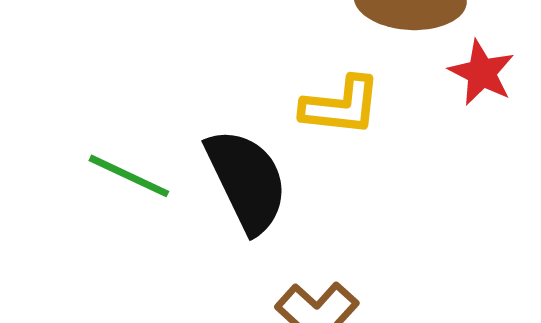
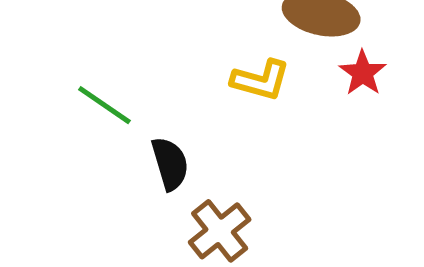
black semicircle: (247, 181) -> (170, 164), moved, size x0.7

